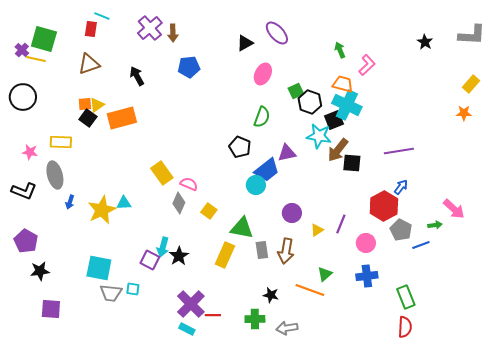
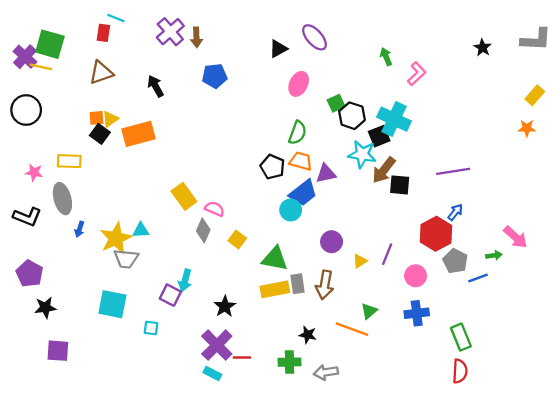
purple cross: (22, 50) -> (25, 57), size x1.5
orange trapezoid: (343, 84) -> (301, 161), moved
yellow rectangle: (225, 255) -> (275, 289), moved, turned 55
black star: (179, 256) -> (225, 306), moved
gray trapezoid: (111, 293) -> (126, 259), moved

